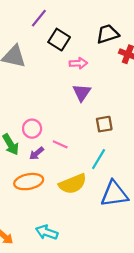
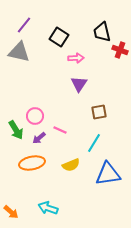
purple line: (39, 18) -> (24, 25), moved
black trapezoid: (108, 34) -> (102, 32), turned -85
yellow semicircle: (73, 184) -> (71, 165), size x0.7

